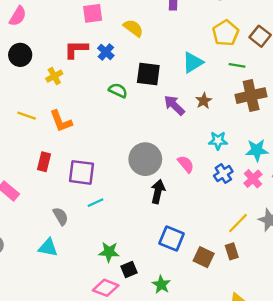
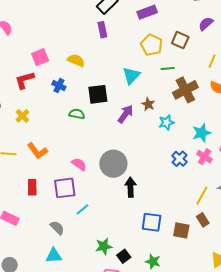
red L-shape: (76, 49) -> (25, 80), moved
purple arrow: (174, 105) -> (125, 114), turned 96
cyan star: (218, 141) -> (166, 122), moved
pink semicircle: (186, 164) -> (79, 164), moved

